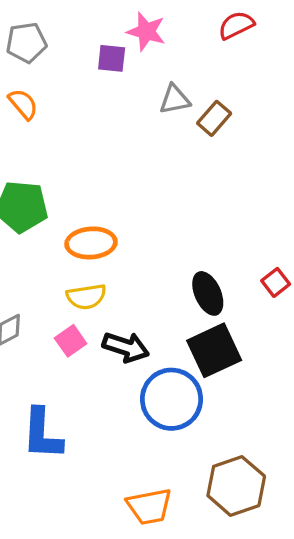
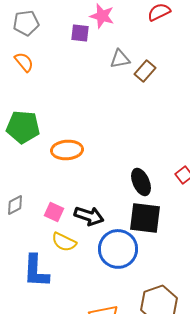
yellow semicircle: (86, 297) -> (64, 242), moved, turned 35
pink square: (71, 341) -> (54, 212), turned -30
black square: (214, 350) -> (145, 218), turned 32

